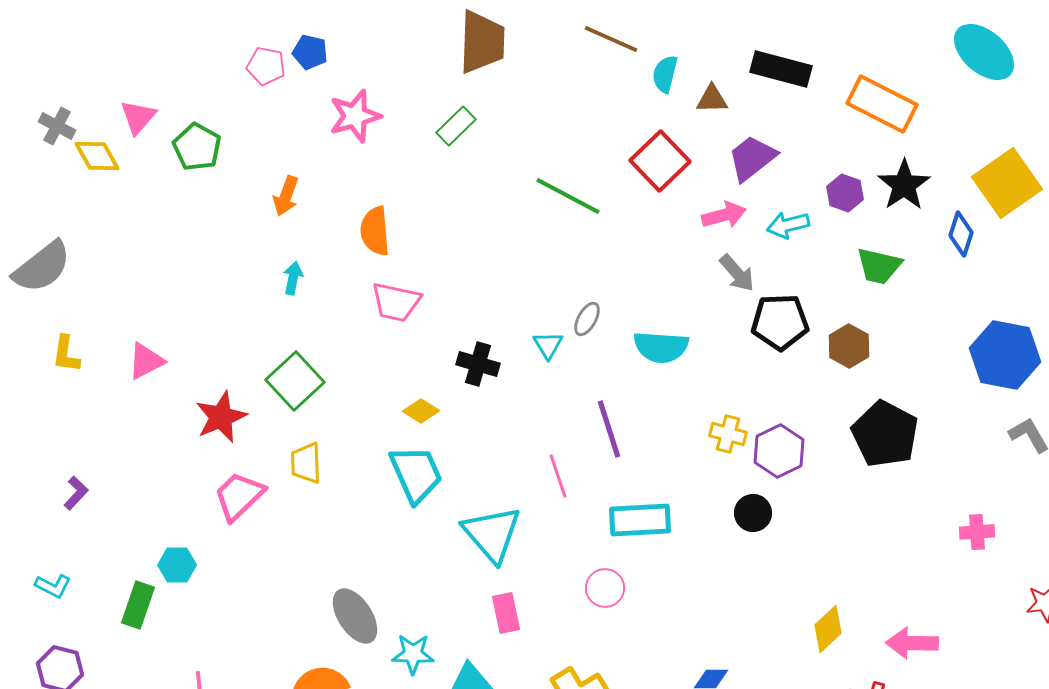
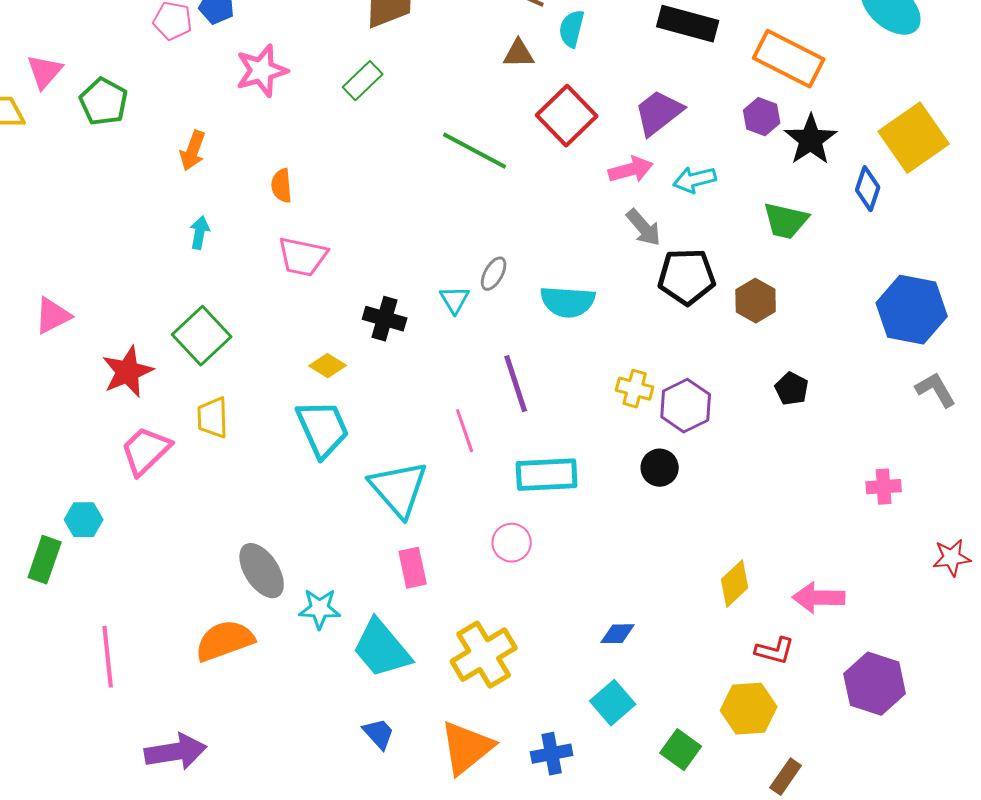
brown triangle: (712, 99) -> (519, 54), moved
purple hexagon: (845, 193) -> (762, 117), moved
orange semicircle: (375, 231) -> (282, 186), size x0.7
black pentagon: (885, 434) -> (792, 389), size x0.5

